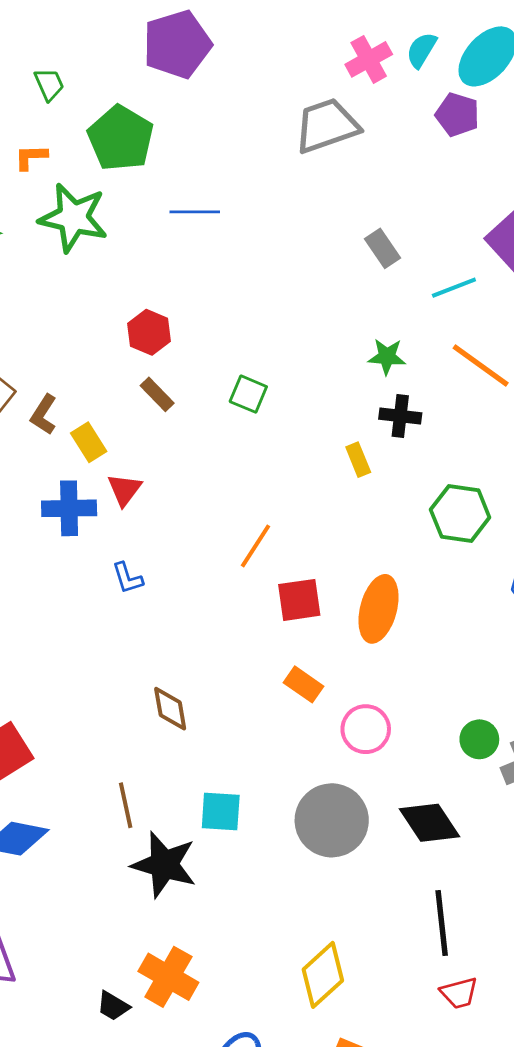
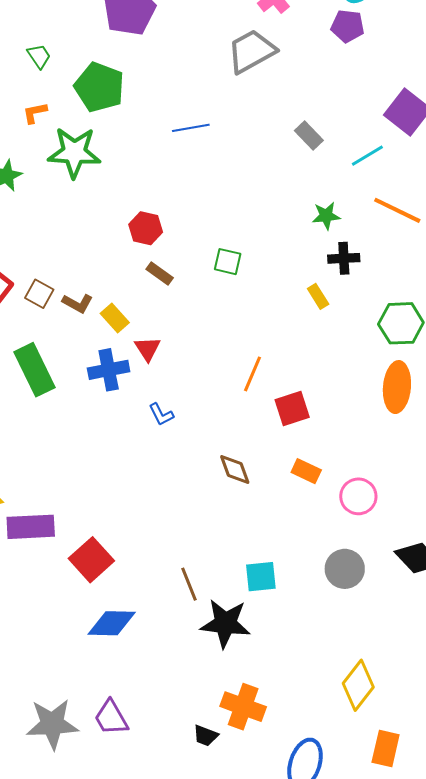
blue line: (195, 212) -> (191, 128), moved
brown L-shape: (44, 415) -> (78, 303), turned -84
orange ellipse: (378, 609) -> (397, 387), moved
brown diamond: (170, 709) -> (235, 469), moved
gray circle: (332, 820) -> (345, 569), size x0.7

